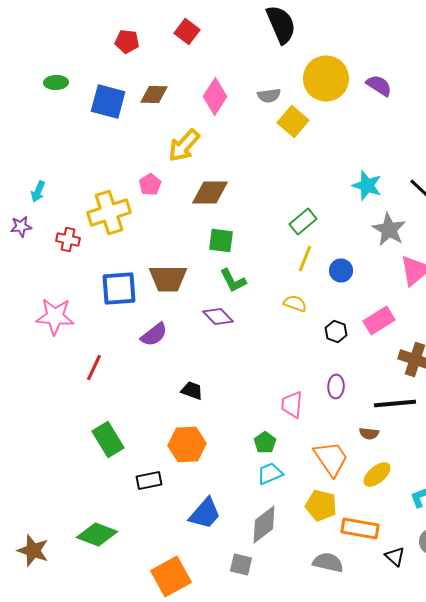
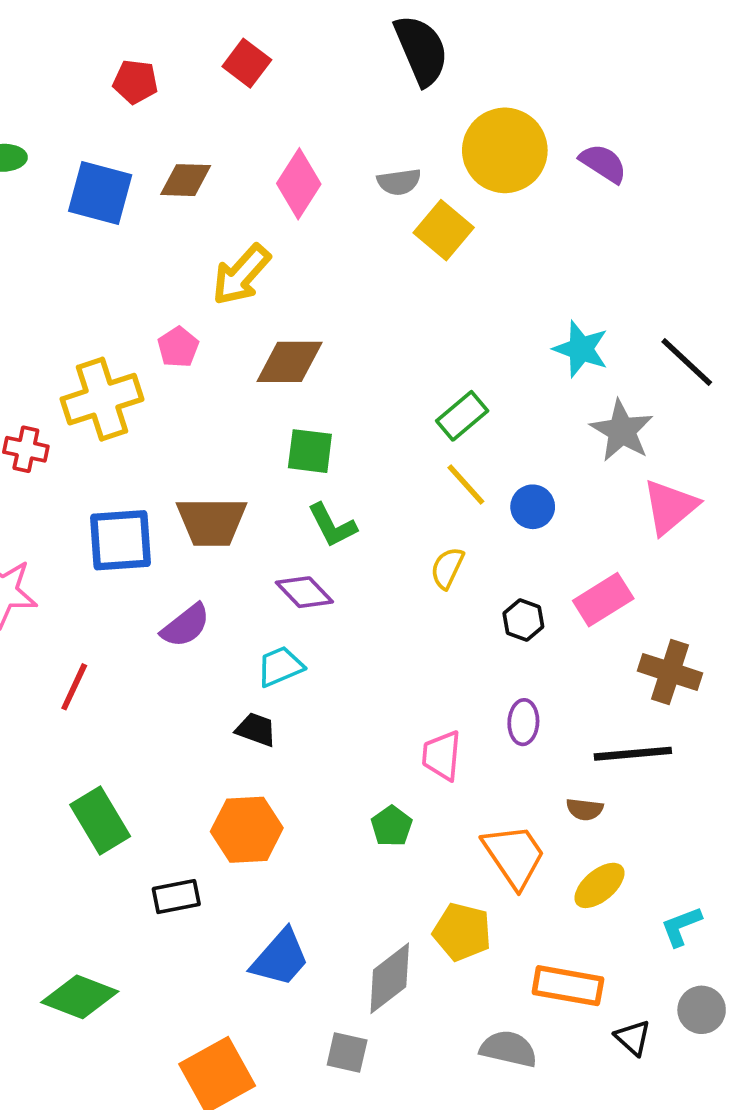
yellow line: (305, 258) -> (466, 484), turned -64
yellow semicircle: (295, 304) -> (447, 568), turned -85
cyan trapezoid: (270, 474) -> (280, 666), moved
yellow pentagon: (321, 506) -> (462, 932), moved

